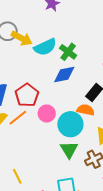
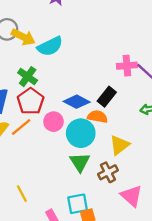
green cross: (68, 52) -> (28, 77), moved
blue diamond: (64, 75) -> (77, 102), moved, turned 40

